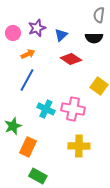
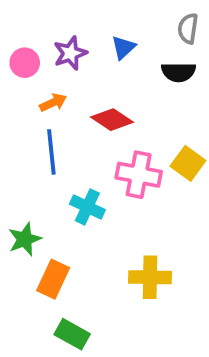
blue triangle: (61, 35) -> (123, 47), moved
red diamond: (71, 59) -> (112, 120), moved
blue line: (27, 80) -> (51, 152), turned -35
pink cross: (73, 109) -> (139, 175), moved

